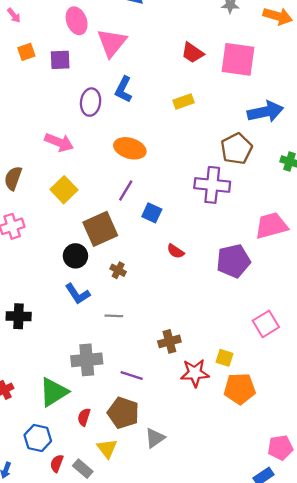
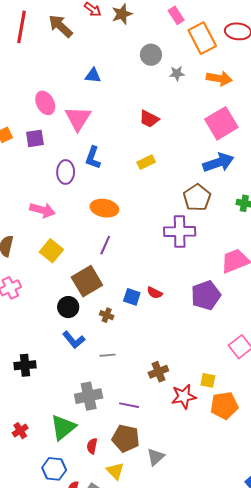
pink square: (238, 59) -> (221, 123), moved, turned -32
blue square: (152, 213) -> (132, 297), moved

